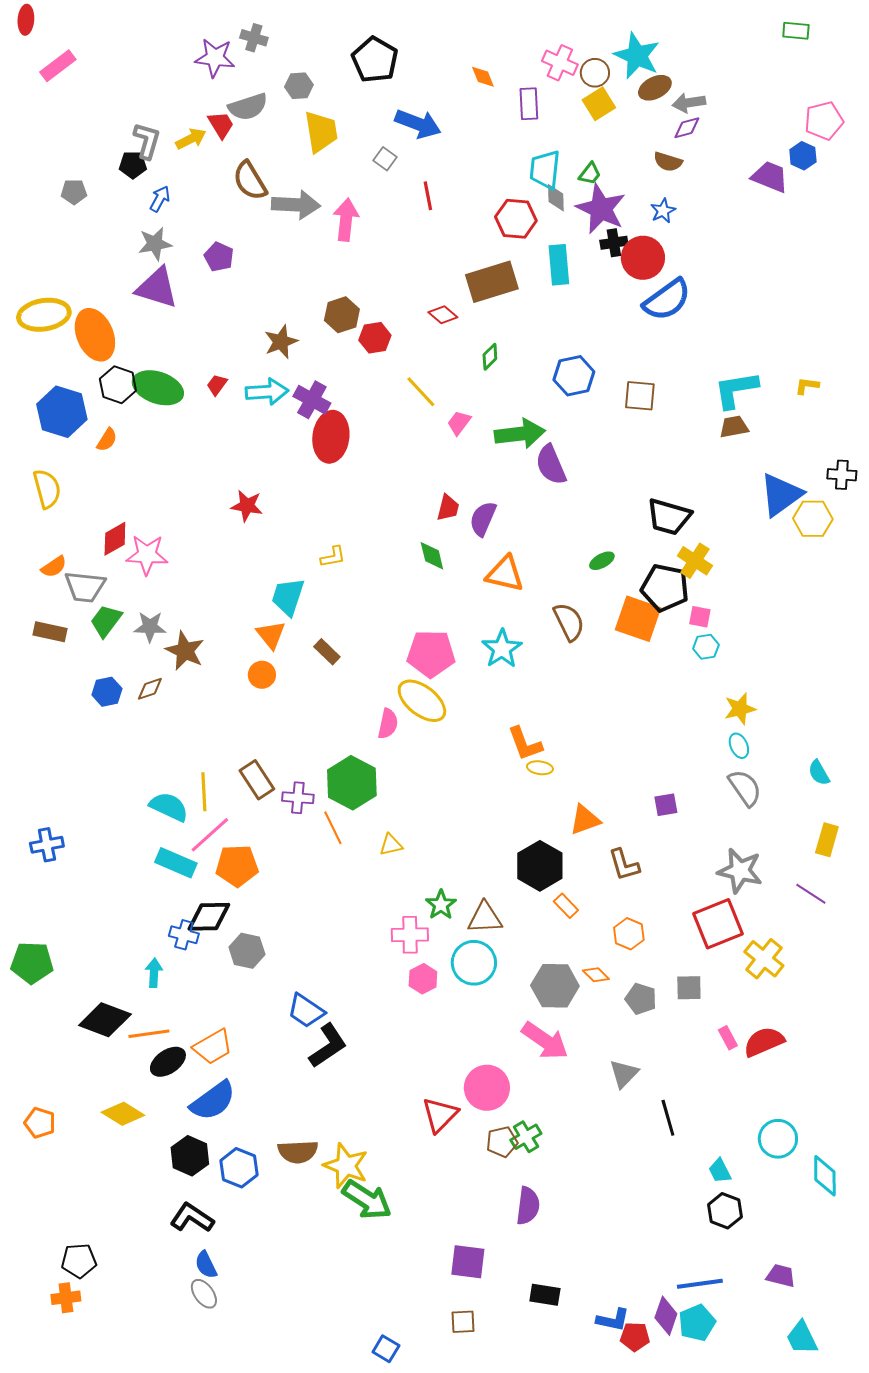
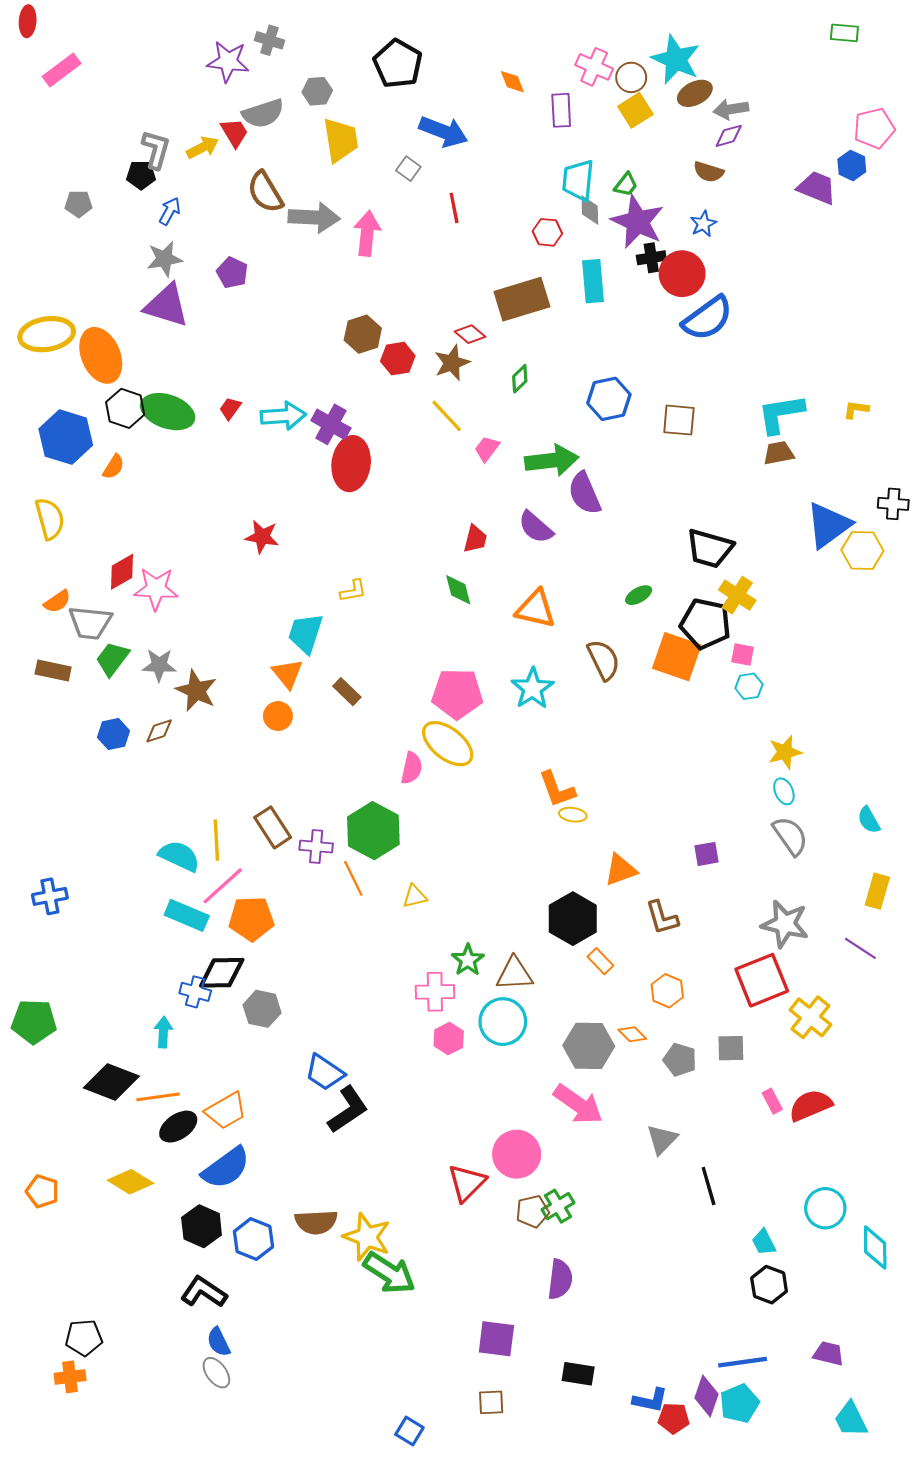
red hexagon: (516, 219) -> (547, 232), size x0.7
brown star: (281, 342) -> (452, 363), moved
purple semicircle: (483, 519) -> (536, 527), moved, turned -72

